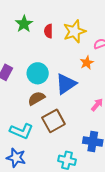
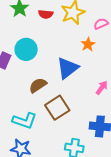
red semicircle: (48, 31) -> (46, 14), turned -80
cyan circle: (38, 73) -> (26, 49), moved

